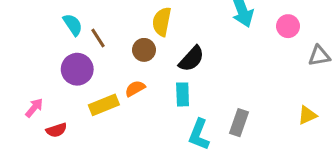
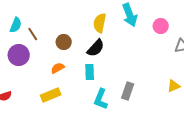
yellow semicircle: (162, 22) -> (100, 23), moved
cyan semicircle: (73, 25) -> (16, 25), turned 56
yellow rectangle: (104, 105) -> (51, 95), moved

